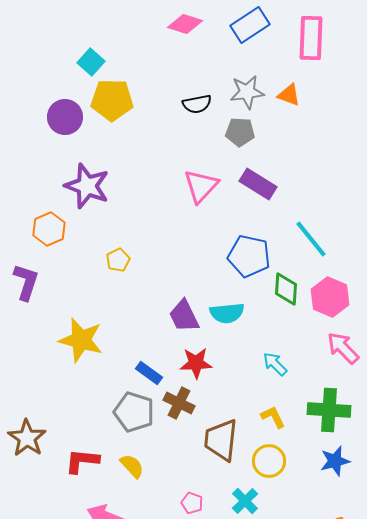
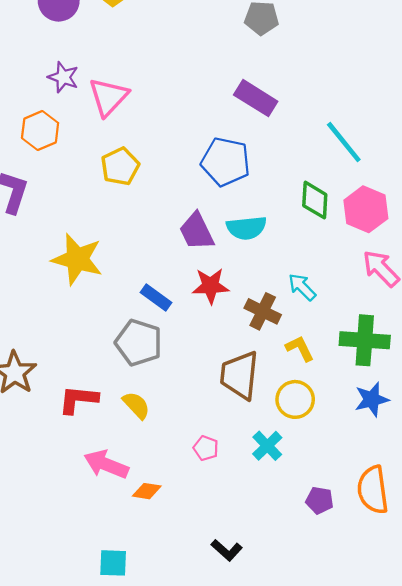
purple rectangle: (258, 184) -> (256, 98), moved
purple star: (87, 186) -> (63, 77), moved, size x0.6
pink triangle: (201, 186) -> (108, 97), moved
blue pentagon: (249, 256) -> (226, 162), moved
yellow pentagon: (118, 260) -> (120, 166), size x1.4
brown cross: (179, 403) -> (263, 311), moved

